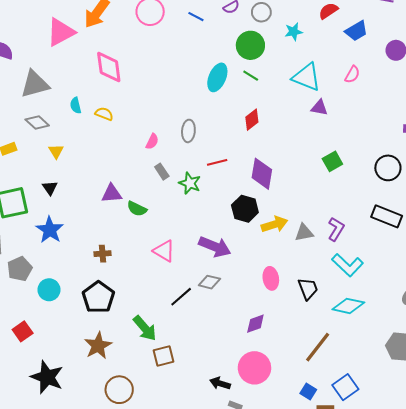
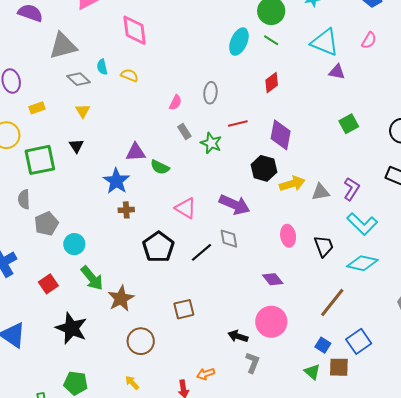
gray diamond: (37, 123) -> (79, 79), moved
blue star: (50, 230) -> (116, 181), moved
gray diamond: (209, 282) -> (229, 239), turned 65
black pentagon: (98, 297) -> (158, 247), moved
purple diamond: (255, 324) -> (273, 279), turned 70
green arrow: (145, 328) -> (92, 278), moved

